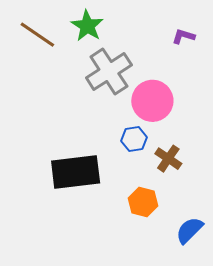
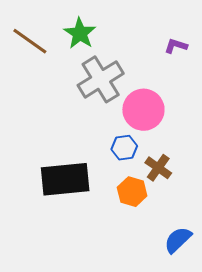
orange hexagon: (143, 202) -> (132, 192), moved

